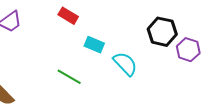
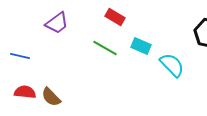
green line: (69, 77) -> (105, 48), moved

